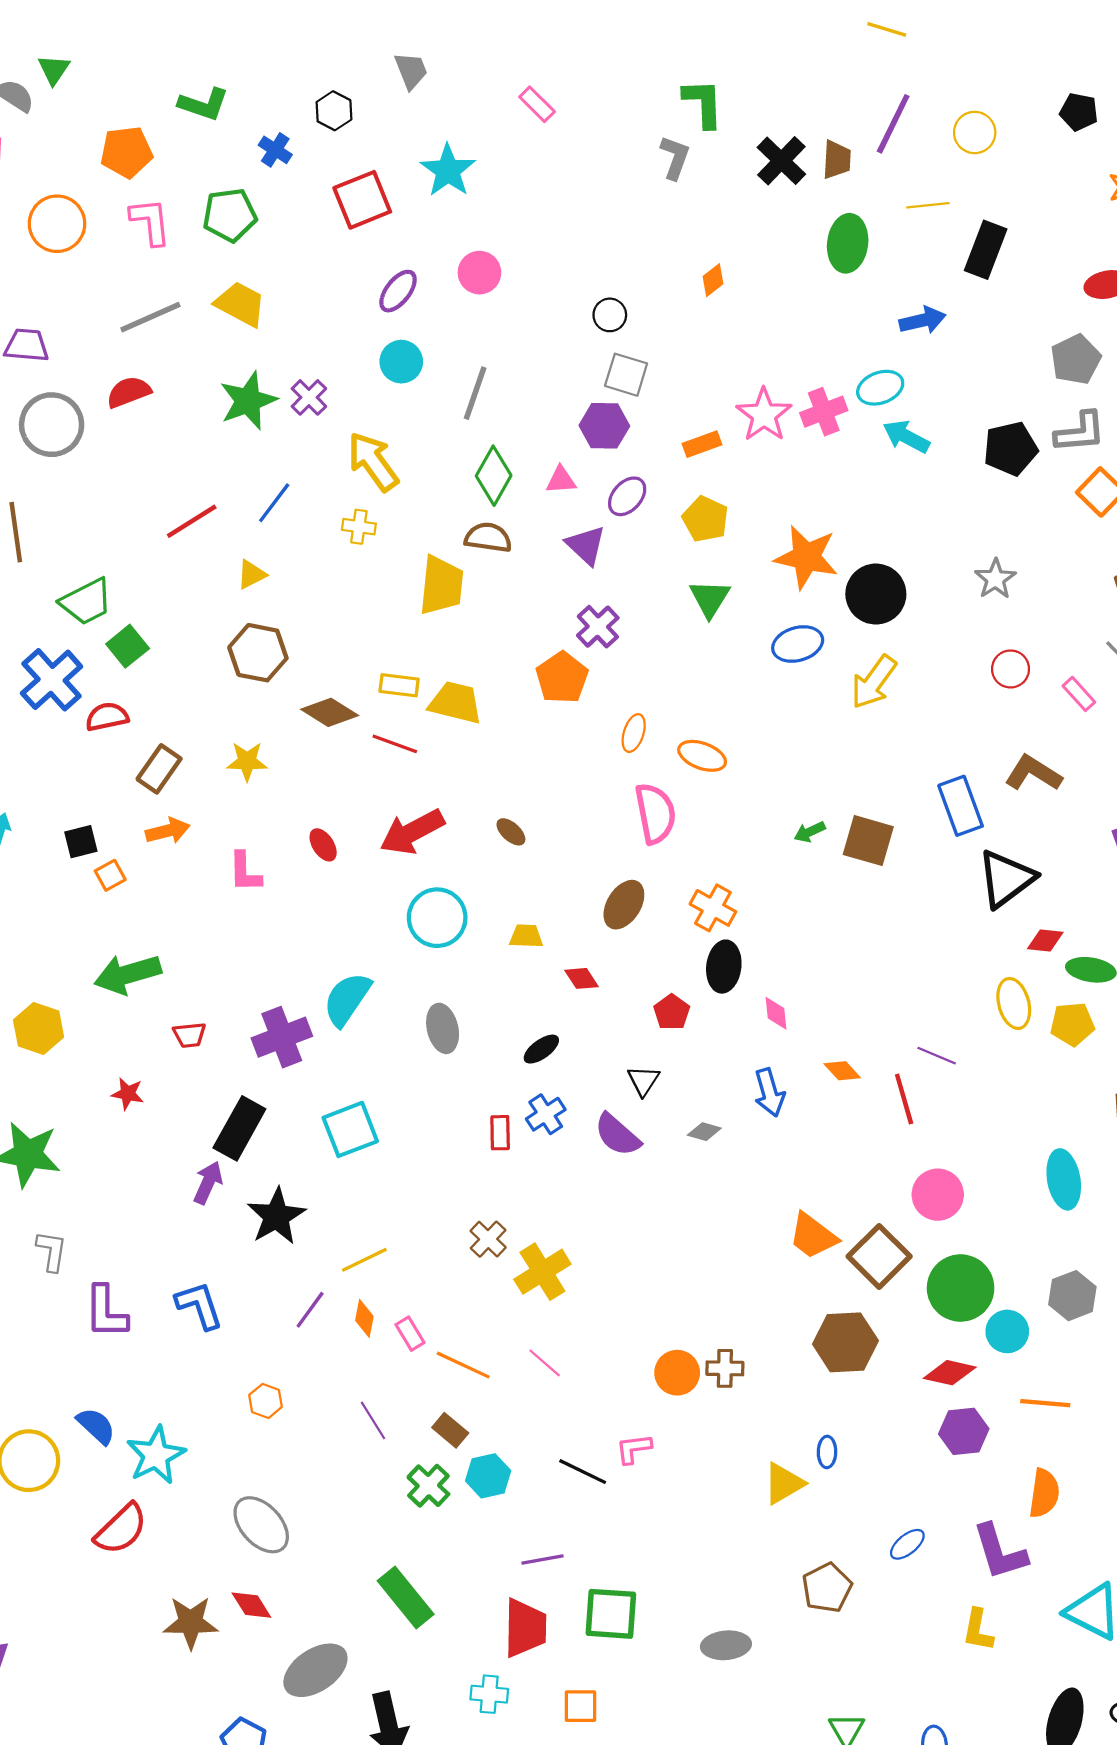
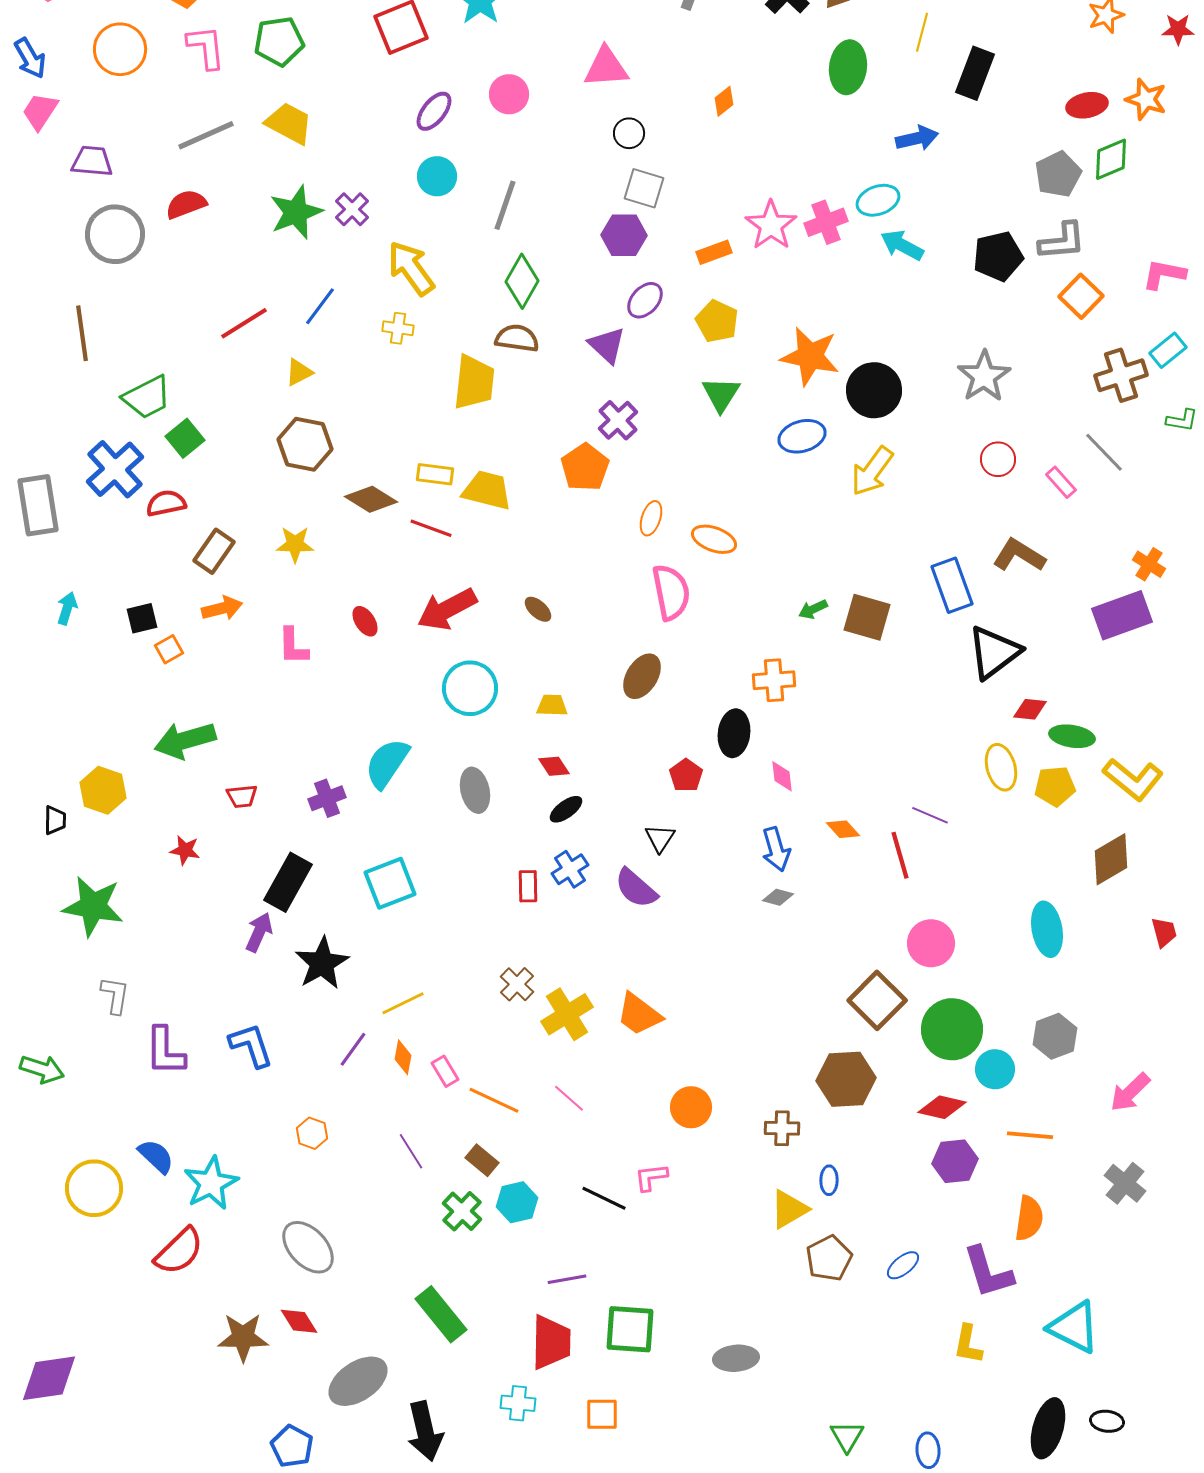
yellow line: (928, 205) -> (922, 32), turned -69
pink triangle: (561, 480) -> (606, 67), moved, size x1.6
gray star: (995, 579) -> (984, 376), size x1.4
orange cross: (713, 908) -> (774, 680), moved, turned -33
red diamond: (582, 978) -> (554, 766), moved
purple cross: (282, 1037) -> (327, 798), size x0.7
gray diamond: (704, 1132) -> (778, 897), moved
orange trapezoid: (813, 1236) -> (639, 1014), moved
brown cross: (725, 1368) -> (782, 1128), moved
brown pentagon: (827, 1588) -> (829, 1258), moved

